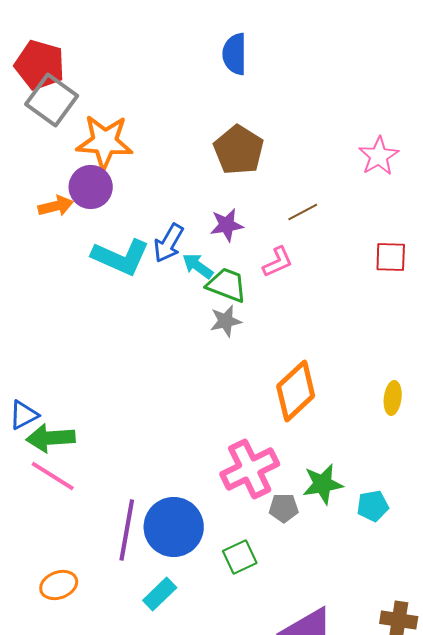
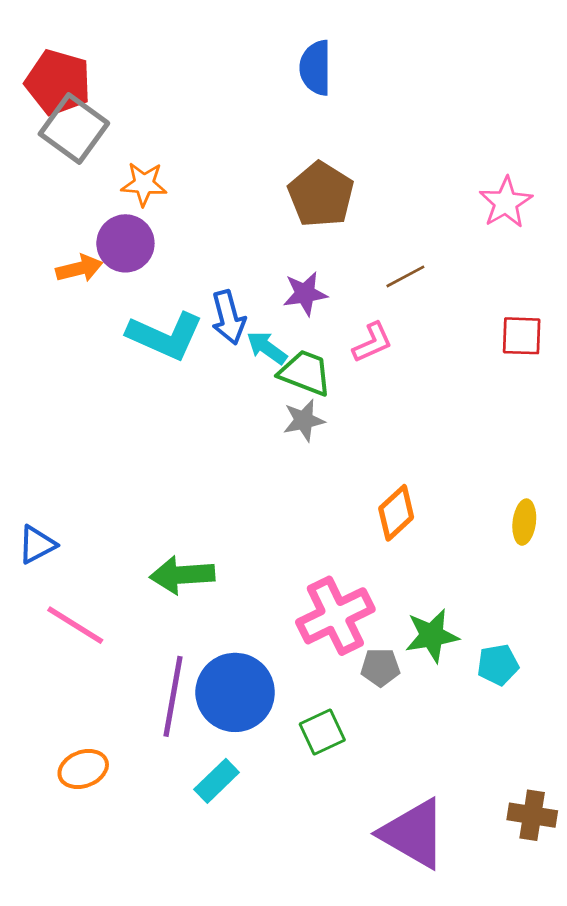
orange star: (105, 142) -> (144, 184), size x0.6
blue arrow: (169, 243) -> (228, 317), turned -45
orange diamond: (296, 391) -> (396, 513), size x0.7
green arrow: (51, 438) -> (182, 575), moved

